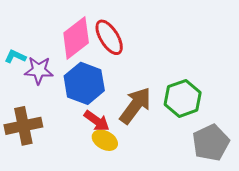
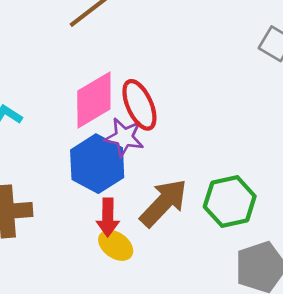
purple star: (39, 70) -> (124, 137), moved
red arrow: (97, 121) -> (108, 217), turned 48

